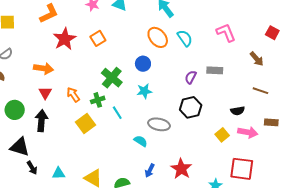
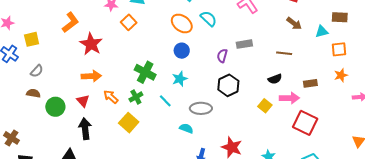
orange square: (98, 38) -> (129, 22), moved
brown arrow: (257, 59) -> (294, 23), moved
blue circle: (143, 64) -> (182, 51), moved
orange arrow: (43, 68) -> (91, 76), moved
brown line: (260, 91) -> (284, 53), moved
green circle: (15, 110) -> (55, 107), moved
cyan line: (117, 113) -> (165, 101), moved
red square: (242, 169) -> (305, 123), moved, turned 30

